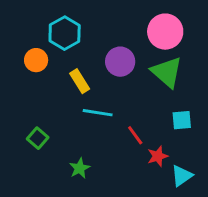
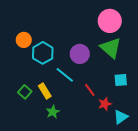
cyan hexagon: (65, 33) -> (43, 53), moved
purple circle: (120, 62) -> (80, 54), moved
yellow rectangle: (80, 81) -> (45, 91), moved
cyan line: (98, 113) -> (65, 75), turned 30

